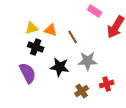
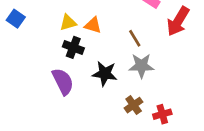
brown line: (73, 37) -> (135, 38), moved
red cross: (107, 84) -> (162, 114), moved

